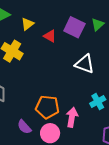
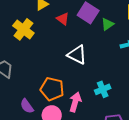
green triangle: (98, 24) -> (107, 24), moved
white triangle: (85, 64) -> (77, 55), moved

